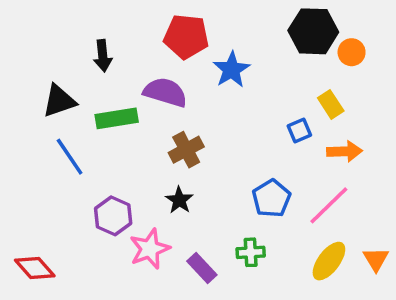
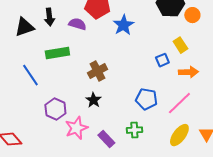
purple semicircle: (165, 92) -> (77, 24), moved, size x0.7
black triangle: (59, 101) -> (24, 27), moved
blue pentagon: (271, 198) -> (146, 99), turned -30

